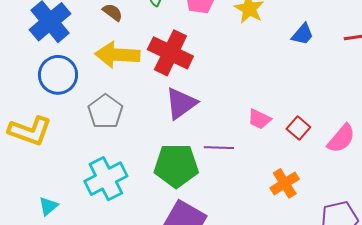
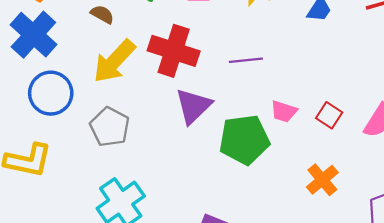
yellow arrow: (117, 55) -> (114, 61), turned -42
purple line: (219, 148) -> (246, 60), moved
green pentagon: (176, 166) -> (244, 140), moved

